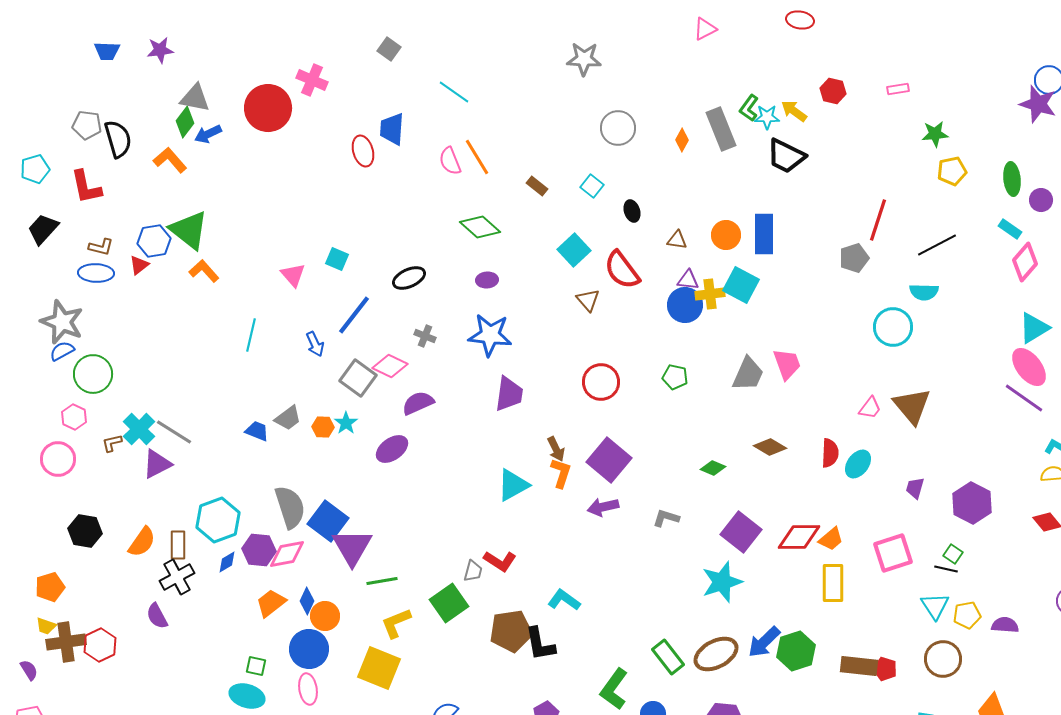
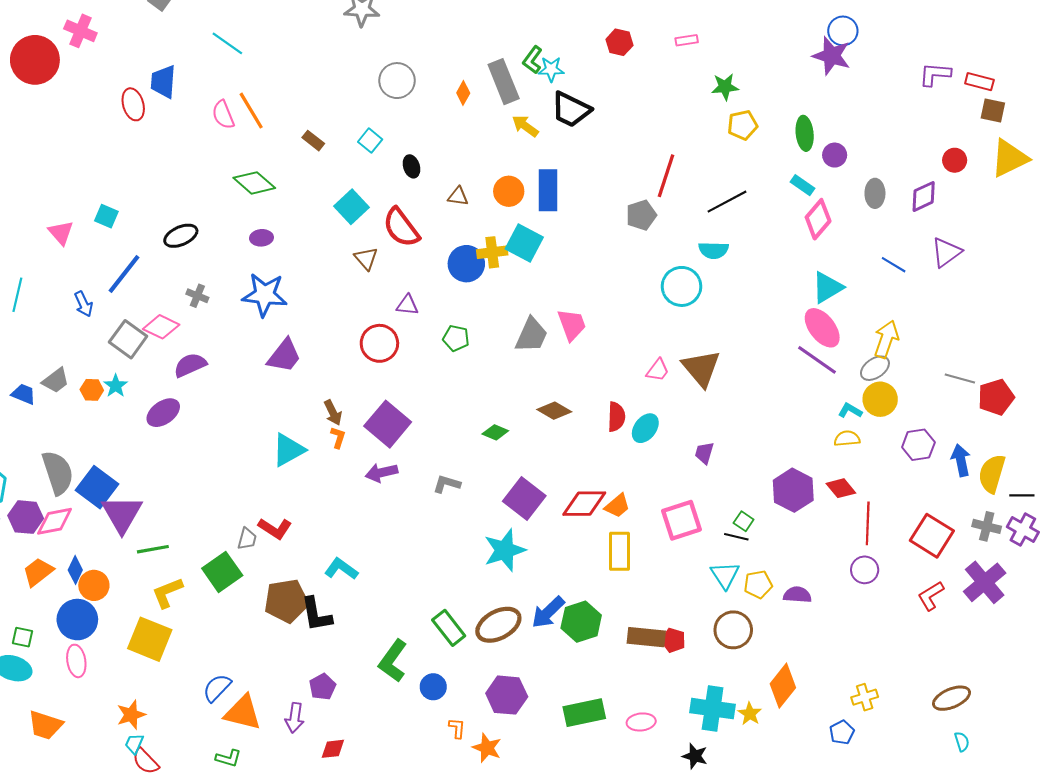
yellow arrow: (794, 111) -> (525, 126), moved
purple triangle: (688, 280) -> (407, 305), moved
purple trapezoid: (509, 394) -> (284, 356), turned 30
orange L-shape: (561, 473) -> (338, 437), size x0.7
purple hexagon: (972, 503) -> (793, 490), moved

